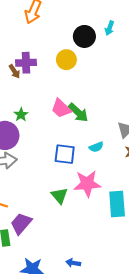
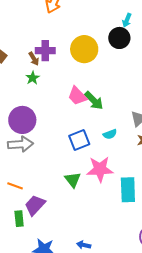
black circle: (84, 36) -> (119, 38), moved
yellow circle: (66, 60) -> (84, 49), size x1.4
green star: (21, 115) -> (33, 78), moved
blue square: (65, 154) -> (79, 140), turned -30

